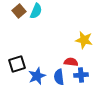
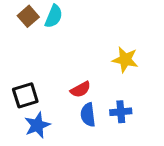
red semicircle: (71, 62) -> (81, 89), moved, turned 144
blue star: (37, 76) -> (37, 125), moved

